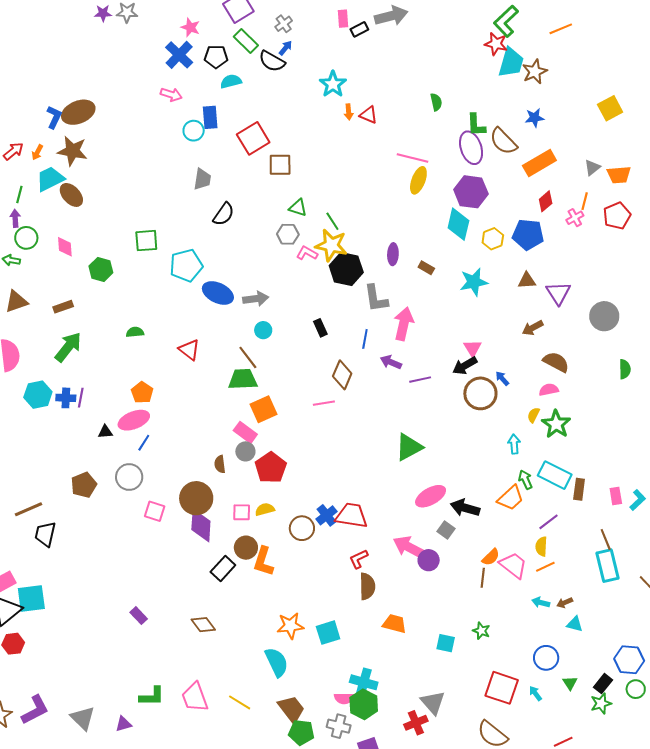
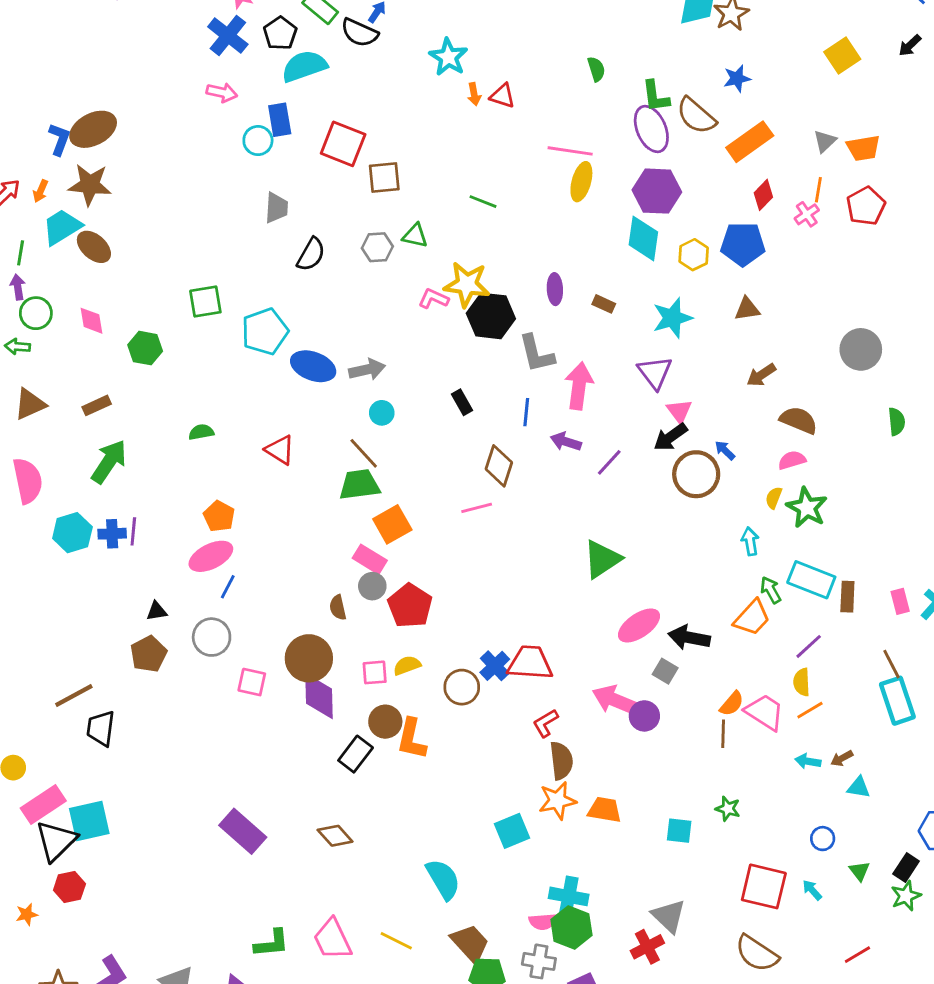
black pentagon: (216, 57) -> (280, 33), turned -30
cyan semicircle: (231, 81) -> (304, 66), size x1.5
red square: (253, 138) -> (343, 144), turned -32
green line: (332, 221) -> (483, 202), moved, turned -30
gray hexagon: (288, 234) -> (377, 247), moved
purple triangle: (558, 293) -> (655, 373), moved
purple line: (420, 380) -> (609, 462), turned -30
black triangle: (105, 432) -> (157, 611), moved
purple rectangle: (139, 616) -> (243, 831), size x1.8
orange star: (290, 626) -> (557, 801), moved
blue circle: (546, 658) -> (823, 839), size x0.7

